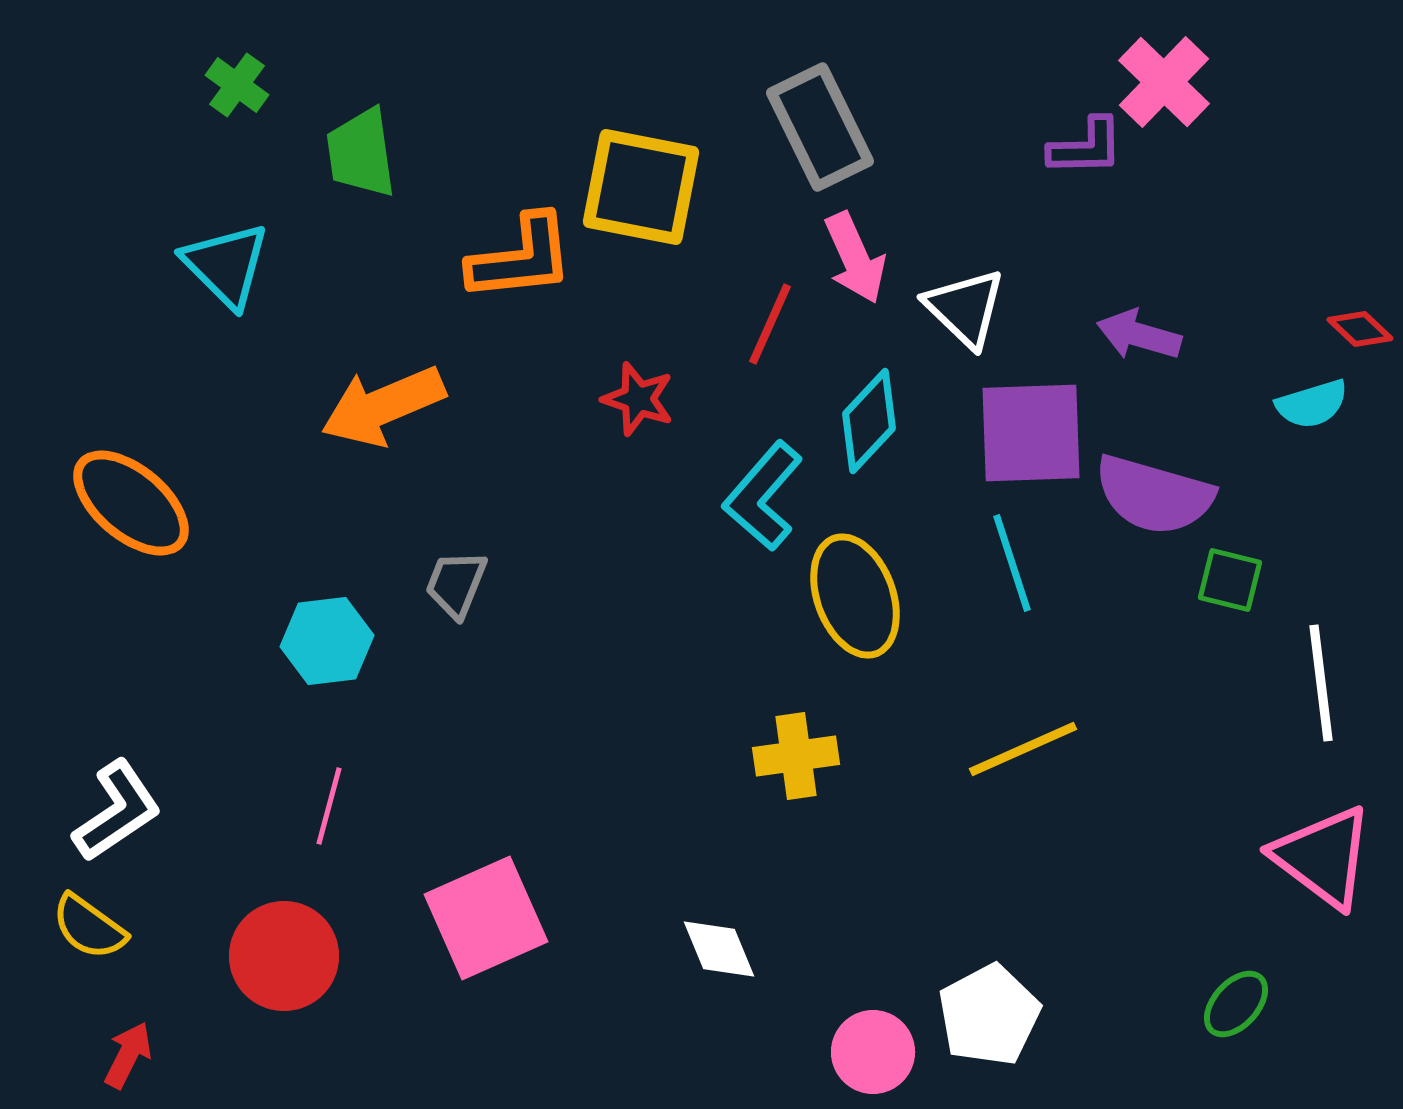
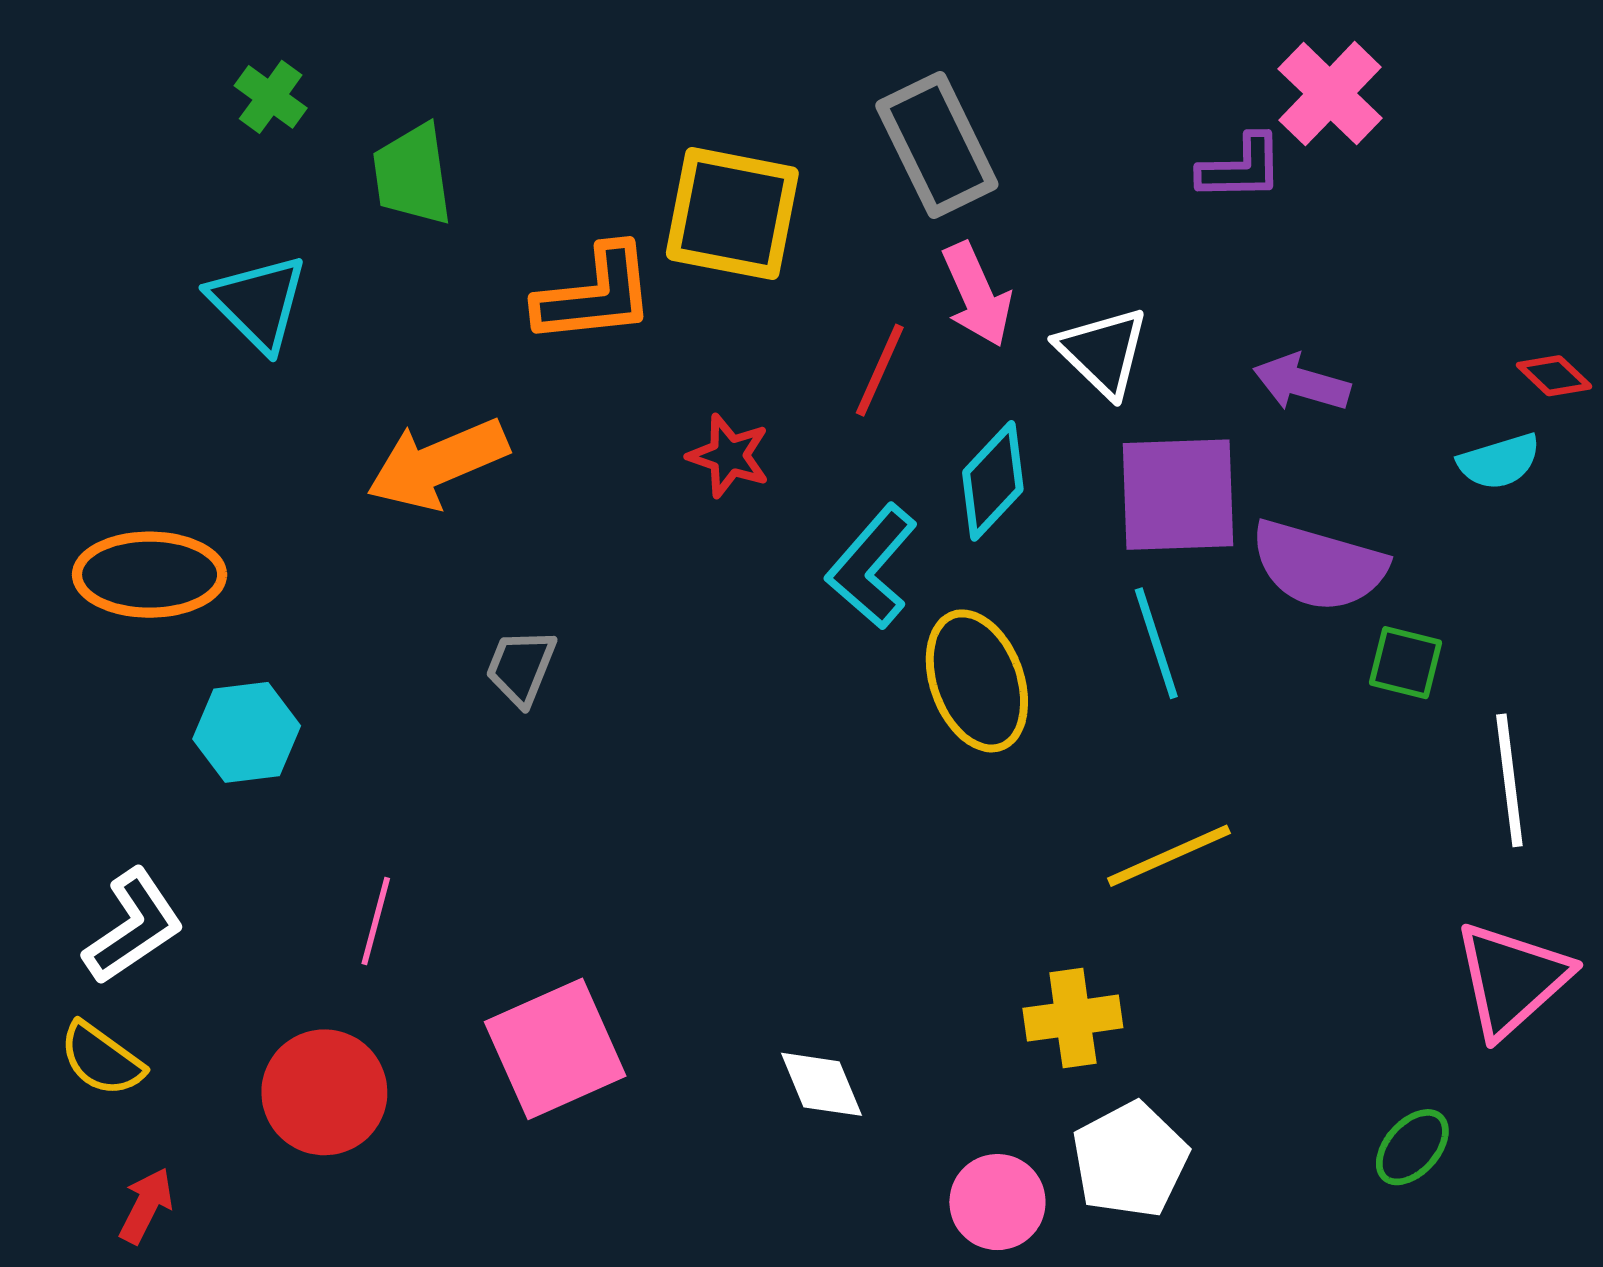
orange ellipse: (131, 503) -> (150, 575), turned -40
cyan hexagon: (327, 641) -> (247, 732), moved
yellow cross: (796, 756) -> (1073, 1018), moved
pink triangle: (1323, 857) -> (1512, 979), turned 41

